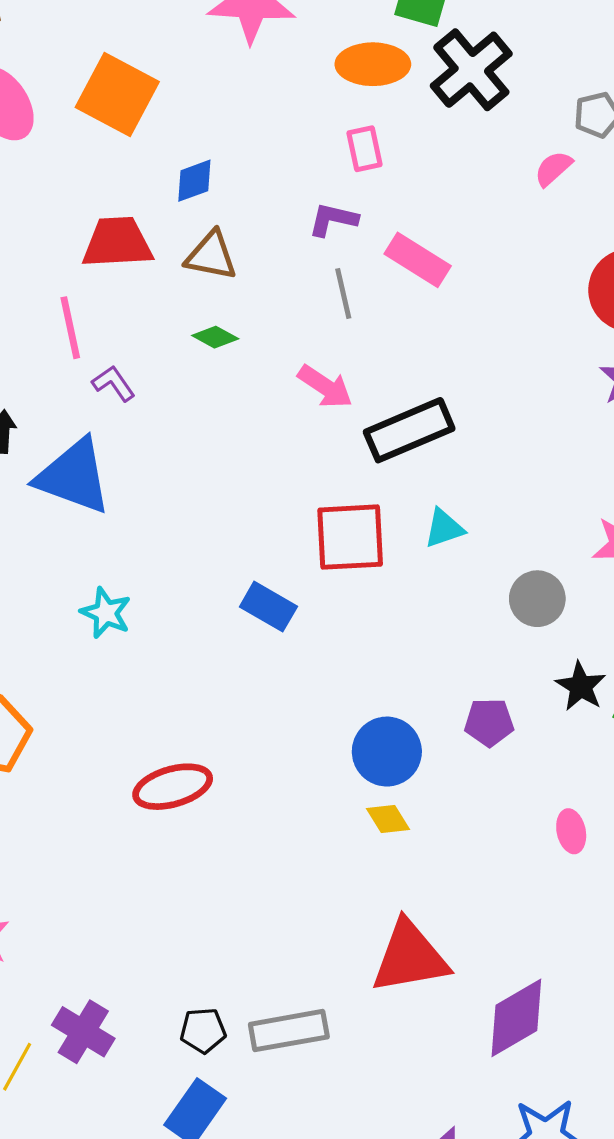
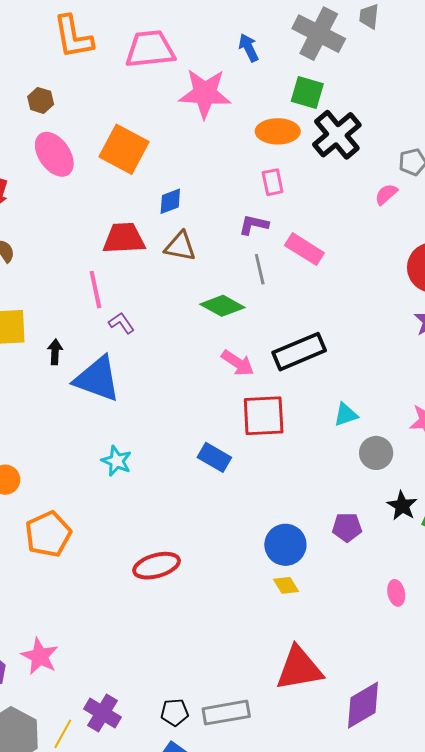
green diamond: (215, 337) -> (222, 306), moved, size x1.6
pink arrow: (325, 387) -> (238, 363), moved
cyan triangle: (444, 528) -> (346, 415), moved

